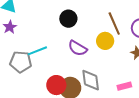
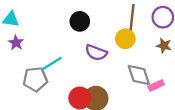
brown line: (114, 23) -> (132, 17), turned 40
gray diamond: (91, 80) -> (139, 75), moved

